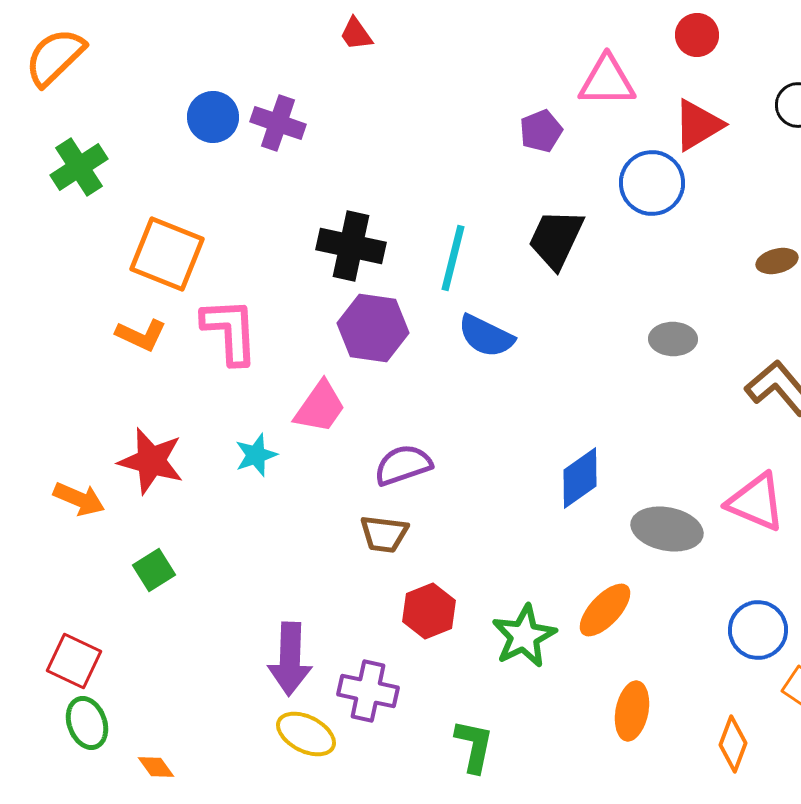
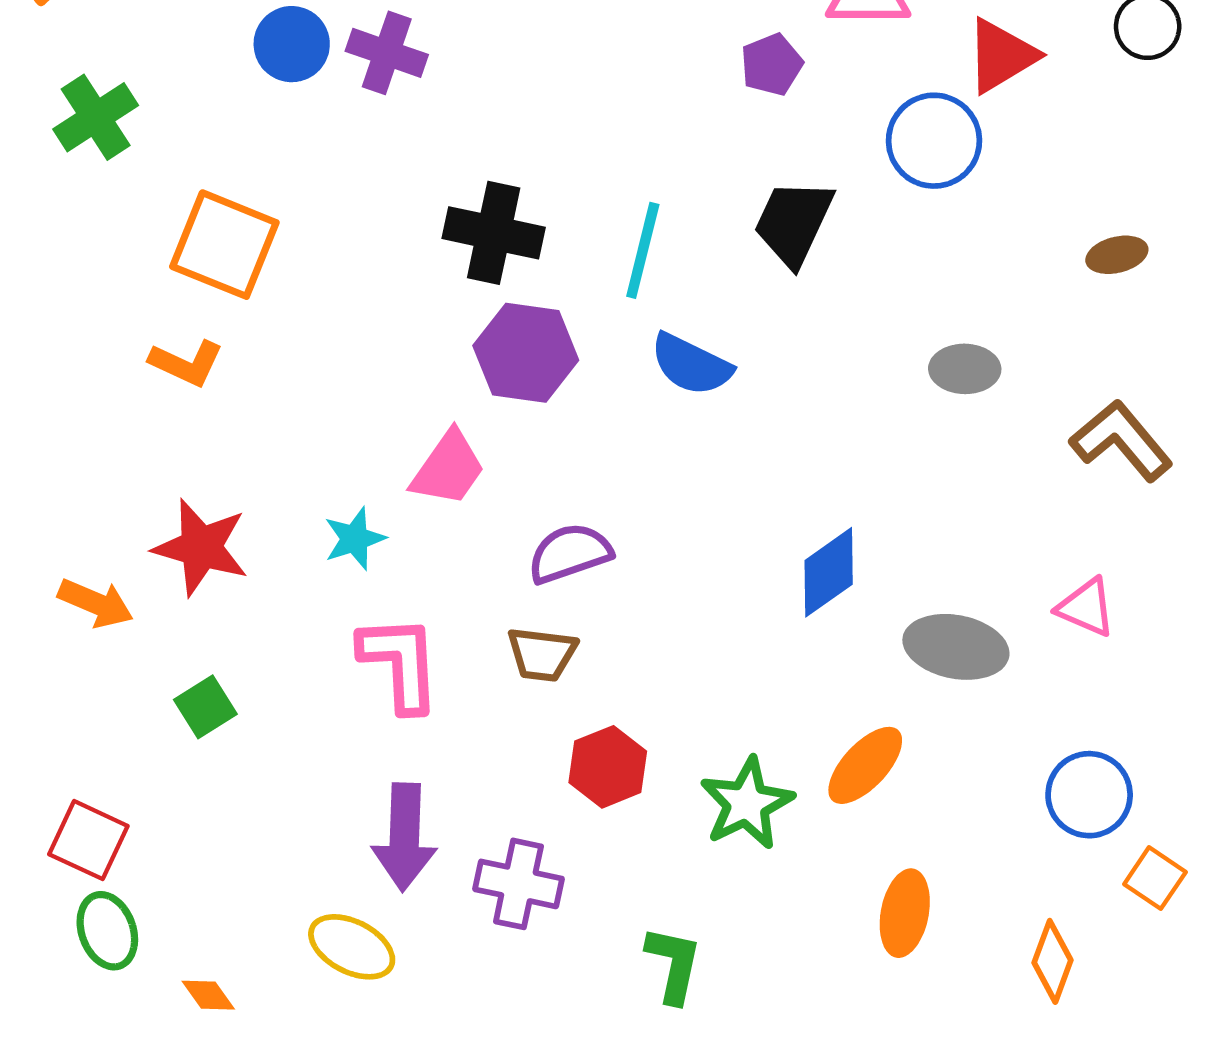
pink L-shape: (230, 331) -> (400, 663), moved
pink triangle: (756, 502) -> (1086, 607), size x0.7
yellow ellipse: (306, 734) -> (352, 947), moved

